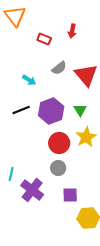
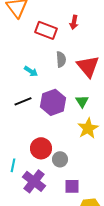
red rectangle: (44, 39) -> (46, 30), size x1.5
gray semicircle: (59, 68) -> (61, 59), turned -56
red circle: (59, 143) -> (41, 148), moved

